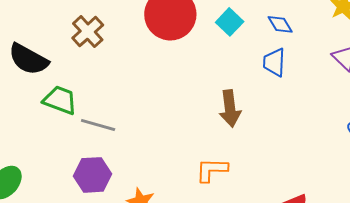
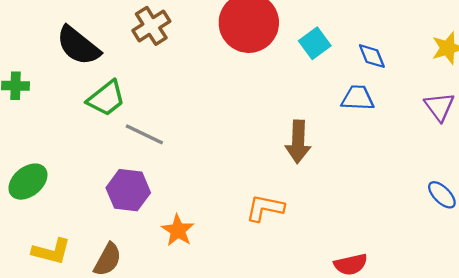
blue trapezoid: (274, 62) -> (358, 98), turned 80
green trapezoid: (60, 100) -> (106, 98), turned 111

